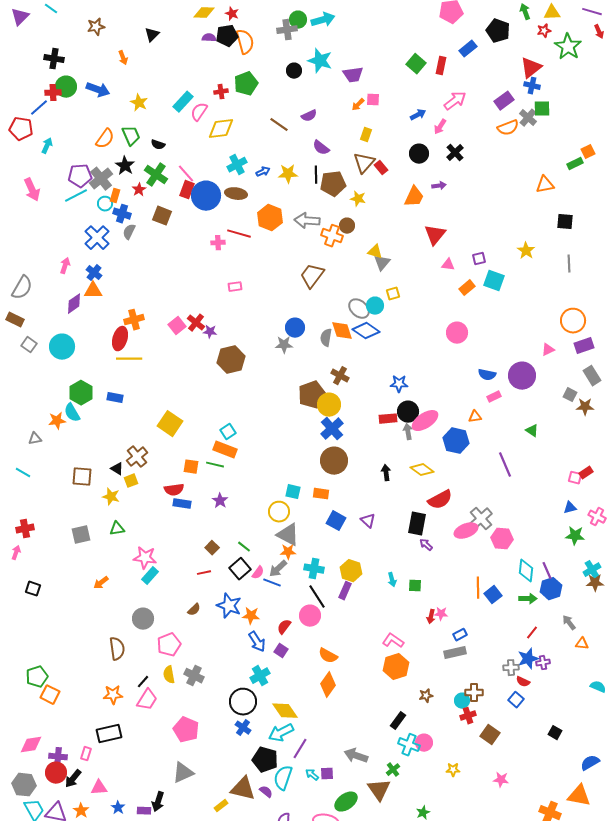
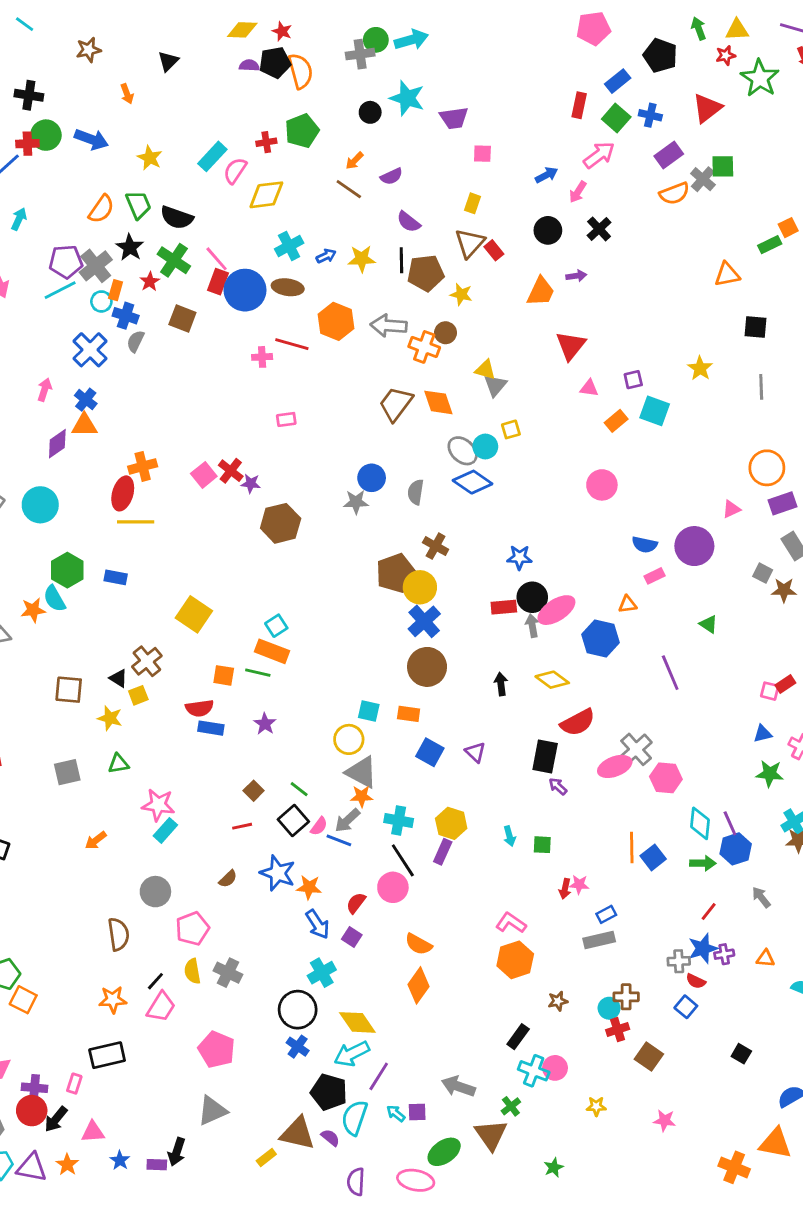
green square: (416, 64) -> (616, 118), moved
blue cross: (532, 86) -> (650, 115), moved
orange arrow: (358, 105) -> (355, 161), moved
black semicircle: (158, 145) -> (177, 218), size x1.6
orange diamond: (342, 331) -> (438, 402), moved
orange triangle: (582, 644) -> (765, 958), moved

